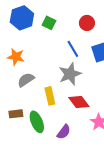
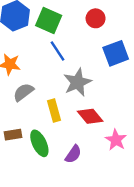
green square: (49, 23) -> (49, 20), size x1.5
blue line: (73, 49) -> (57, 51), moved

